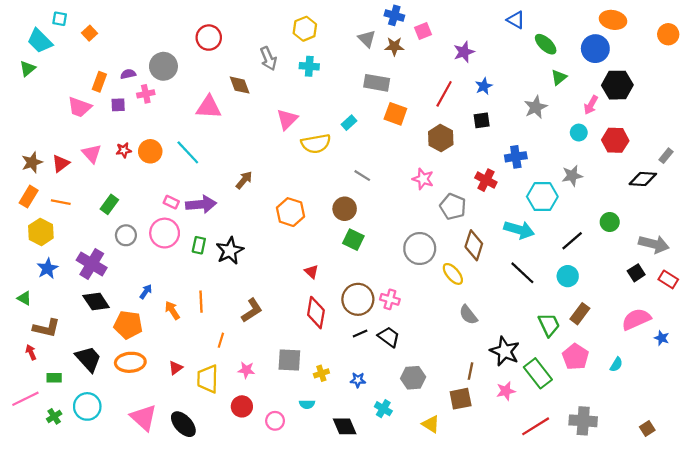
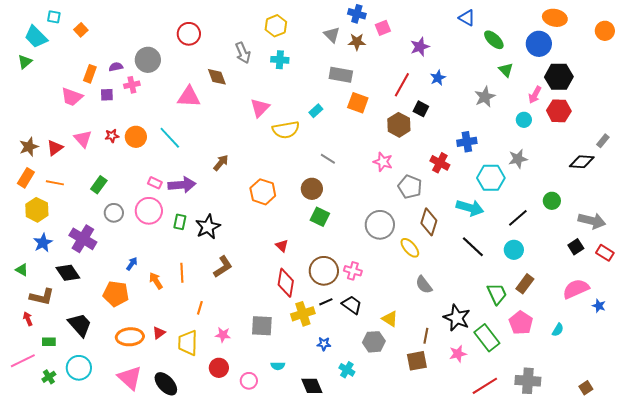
green triangle: (559, 77) -> (506, 70), turned -35
black square: (482, 120) -> (421, 109), moved, turned 35
red hexagon: (615, 140) -> (559, 111), moved
black diamond: (96, 302) -> (68, 273), moved
brown L-shape: (252, 310) -> (223, 267), moved
orange ellipse: (130, 362) -> (130, 337), moved
yellow cross: (321, 373) -> (303, 314), moved, size x1.6
yellow triangle: (431, 424) -> (390, 319), moved

